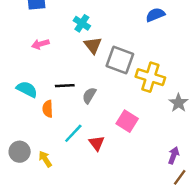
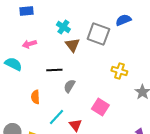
gray square: (120, 60) -> (98, 34), moved
yellow cross: (150, 77) -> (119, 71), size x0.7
black line: (65, 86) -> (54, 70), moved
cyan semicircle: (27, 89) -> (13, 64), moved

